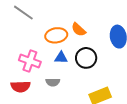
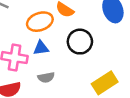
blue triangle: (61, 58) -> (41, 48), moved

